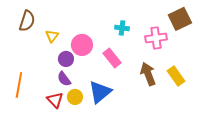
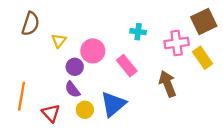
yellow rectangle: (176, 76) -> (203, 58), moved
red triangle: (55, 100) -> (51, 113), moved

